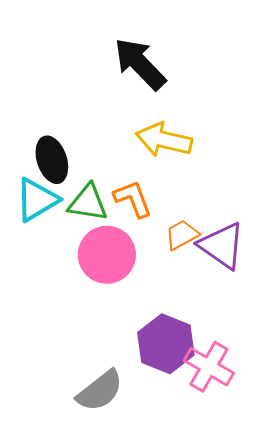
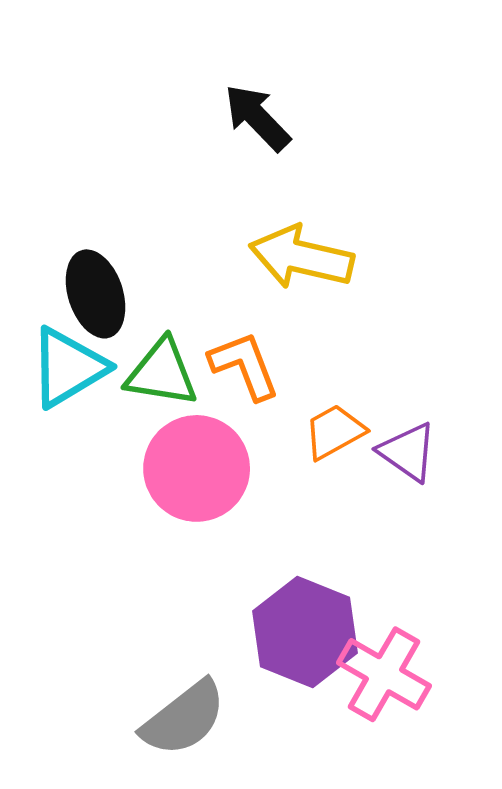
black arrow: (140, 64) -> (257, 118), size x0.7
purple triangle: (222, 246) -> (408, 452), size x0.7

